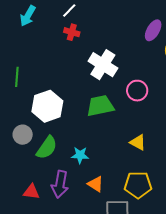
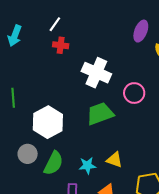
yellow triangle: (138, 142) -> (114, 160), moved

